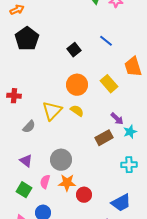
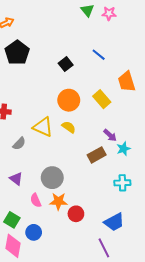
yellow triangle: (52, 111) -> (43, 127), turned -50
pink semicircle: (45, 182) -> (36, 200), turned -40
green square: (24, 190) -> (12, 220), moved

